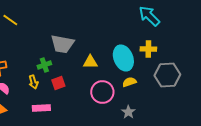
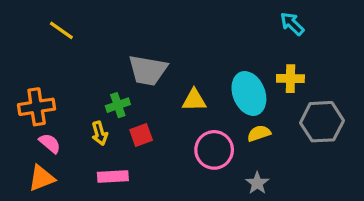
cyan arrow: (149, 16) -> (292, 24), size x0.7

